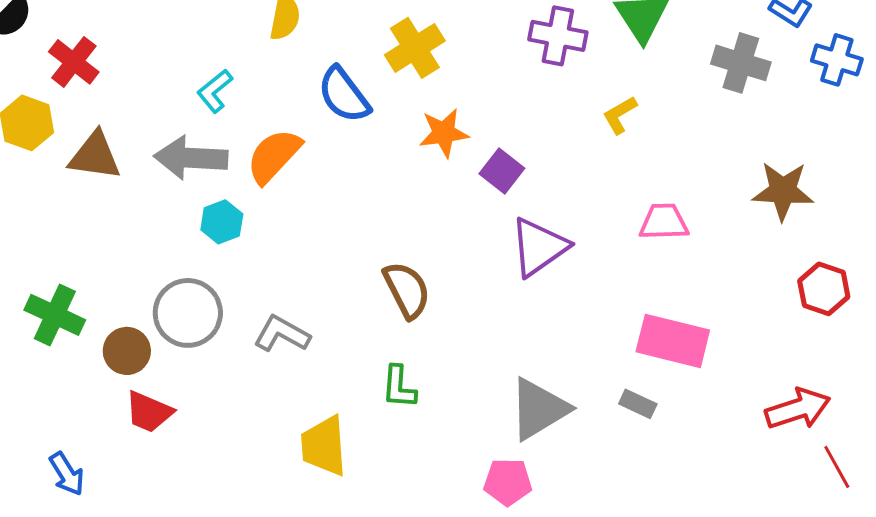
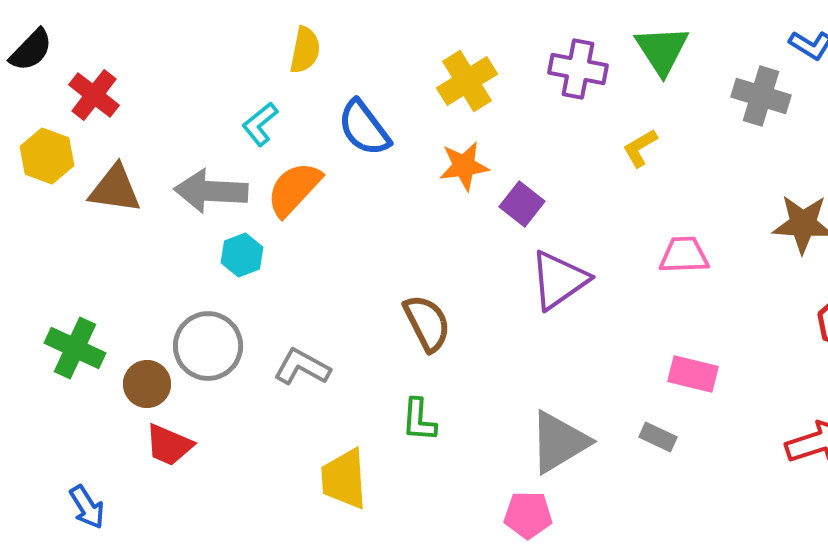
yellow cross: (415, 48) -> (467, 81), moved
cyan L-shape: (215, 91) -> (260, 124), moved
pink rectangle: (673, 341) -> (693, 374), size x0.7

